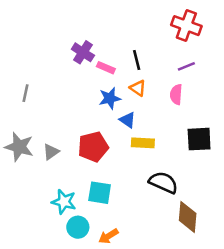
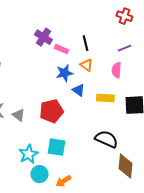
red cross: (186, 26) -> (124, 16), size x0.7
yellow rectangle: (143, 143) -> (105, 98), moved
gray triangle: (51, 152) -> (18, 115), turned -48
cyan star: (64, 202) -> (28, 154), turned 30

